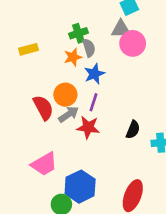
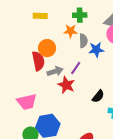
gray semicircle: (89, 48) -> (83, 41), moved
blue star: (94, 74) -> (96, 50), moved
orange circle: (65, 95) -> (47, 48), moved

